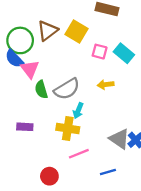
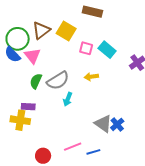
pink triangle: (30, 69) -> (32, 56), moved
green semicircle: (41, 90) -> (36, 81), turned 42
purple rectangle: (25, 127) -> (28, 107), moved
yellow cross: (68, 129) -> (20, 120), moved
pink line: (79, 154) -> (73, 147), moved

